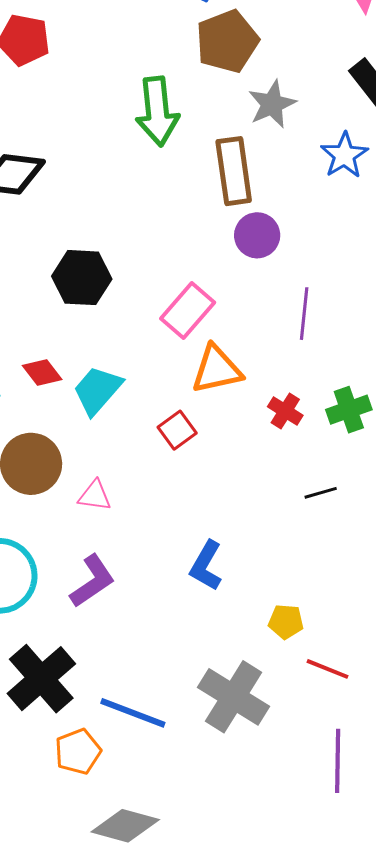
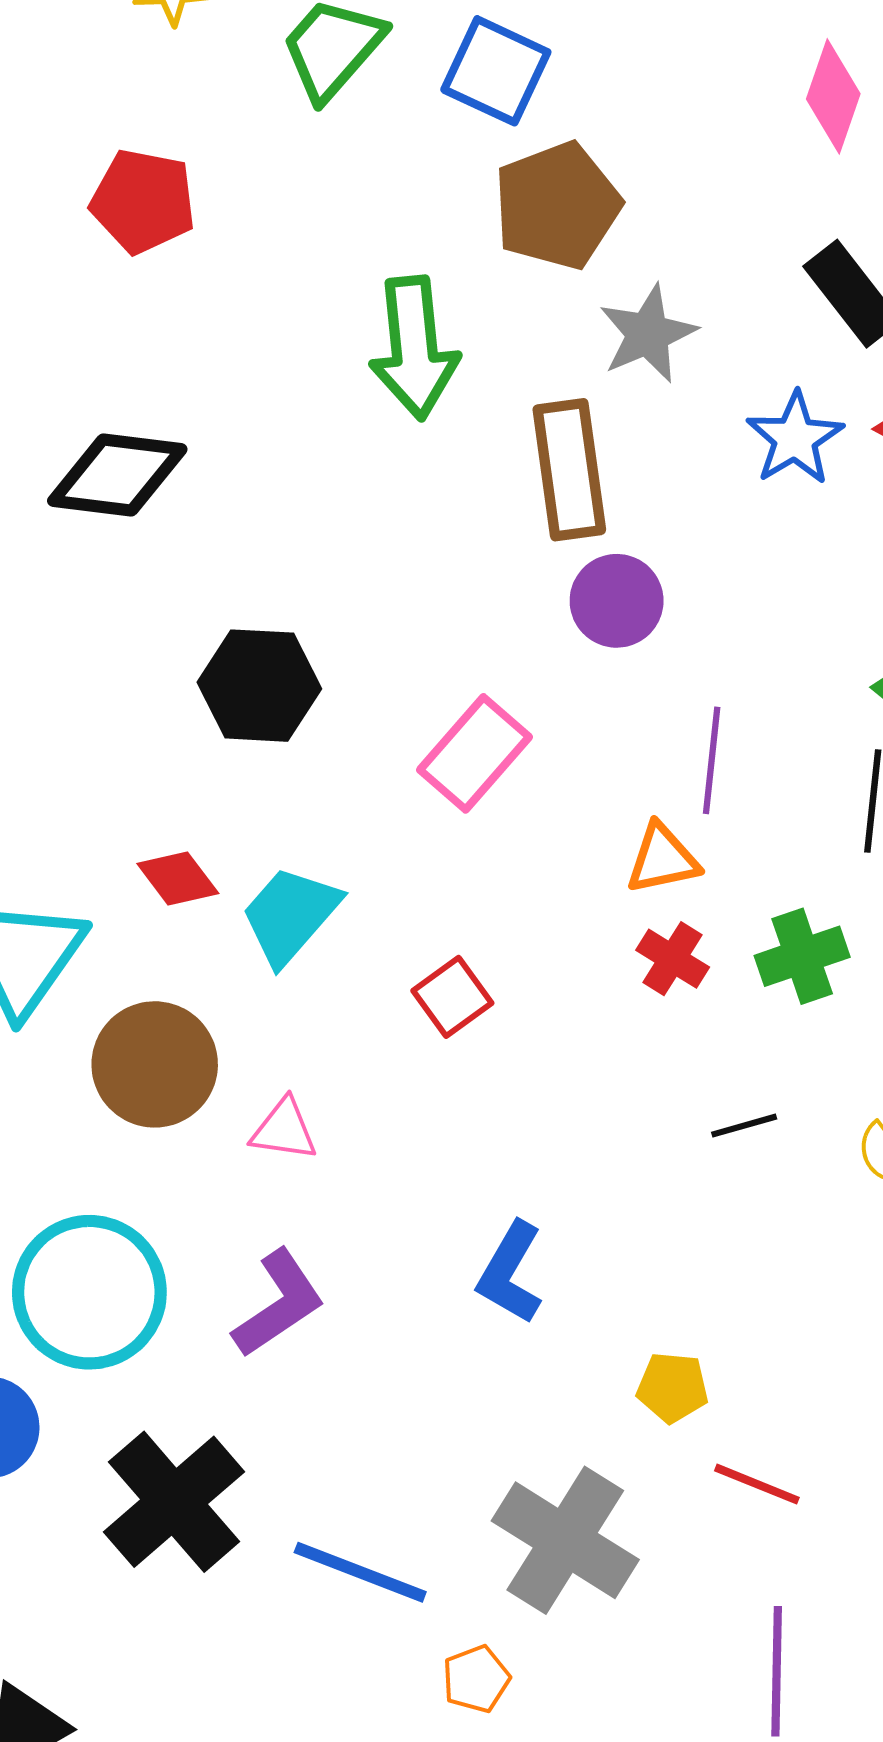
orange triangle: (217, 369) -> (662, 859), moved, size x0.7
orange pentagon: (78, 752) -> (476, 1679), moved, size x0.7

